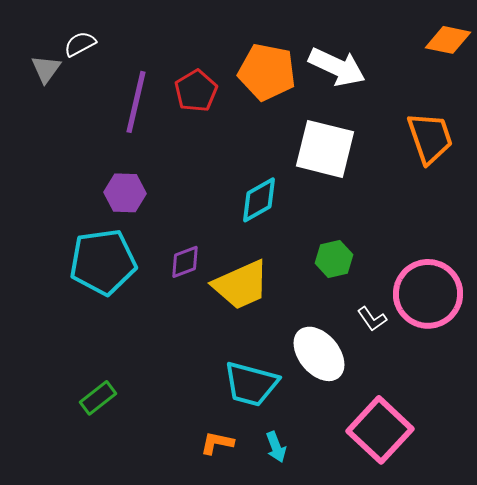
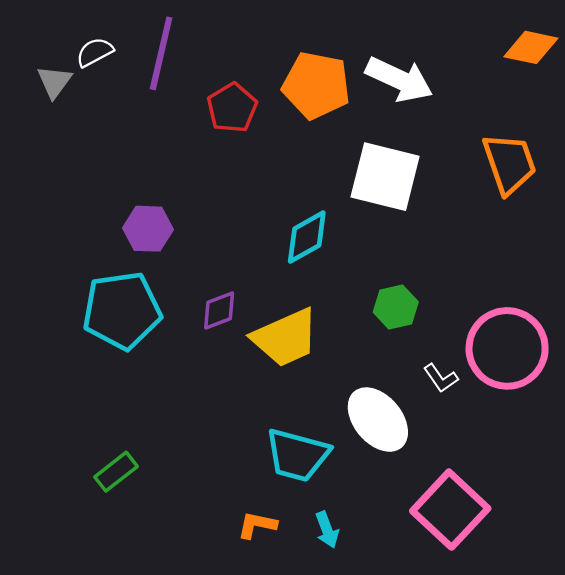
purple line: (136, 102) -> (161, 53), moved

